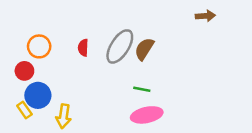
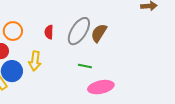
green line: (142, 89) -> (85, 66), moved
yellow arrow: (64, 116) -> (35, 61), moved

